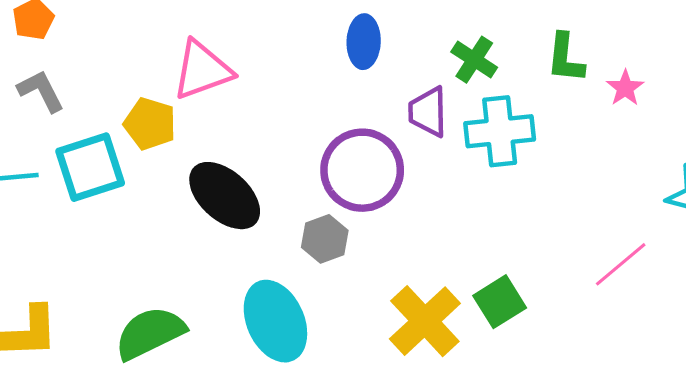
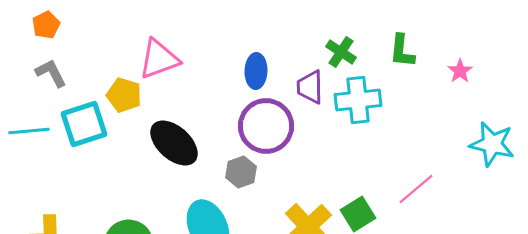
blue ellipse: (364, 42) -> (256, 71), moved
pink star: (625, 88) -> (460, 71), moved
pink line: (621, 264) -> (416, 189), moved

